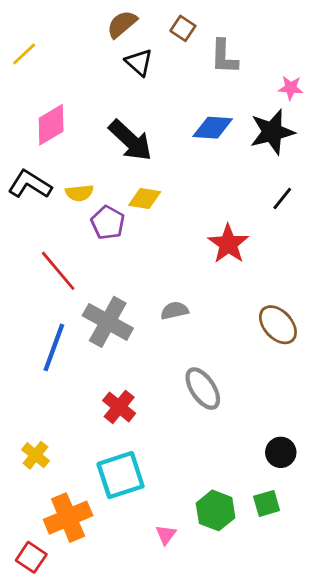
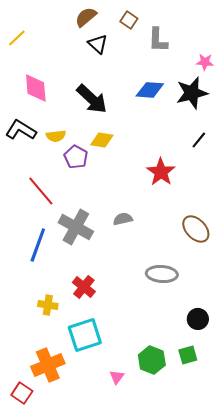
pink diamond: (51, 125) -> (36, 88), turned -64
gray ellipse: (203, 389) -> (162, 274), moved, turned -52
yellow cross: (35, 455) -> (48, 305), moved, turned -30

